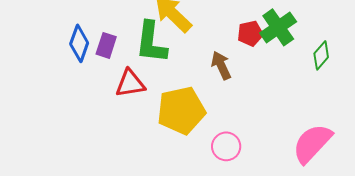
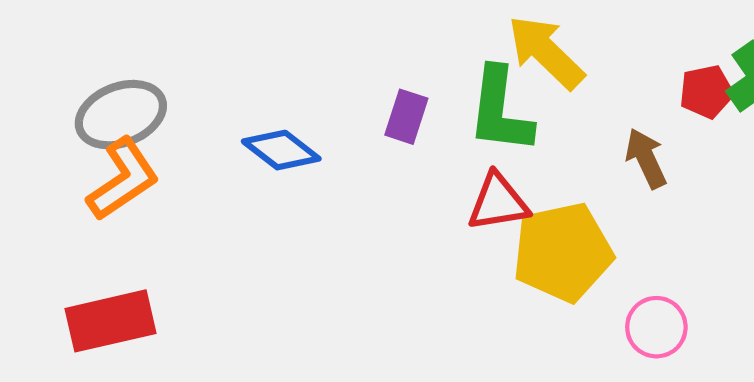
blue diamond: (79, 43) -> (281, 150), moved, turned -72
red triangle: (130, 83) -> (498, 202), moved

